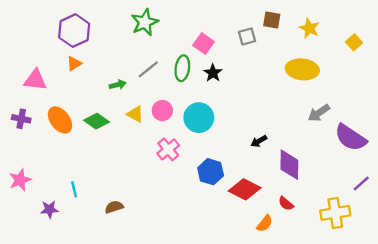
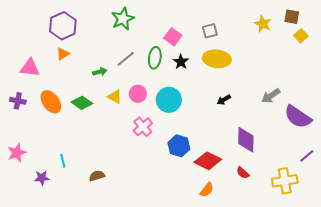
brown square: (272, 20) -> (292, 17), moved
yellow ellipse: (302, 69) -> (217, 59), moved
black arrow: (259, 141) -> (224, 100), moved
orange semicircle: (265, 223) -> (207, 190), moved

